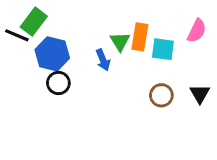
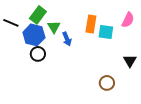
green rectangle: (34, 22) -> (38, 15), moved
green triangle: (120, 41) -> (54, 27), moved
brown circle: (161, 95) -> (107, 83), moved

